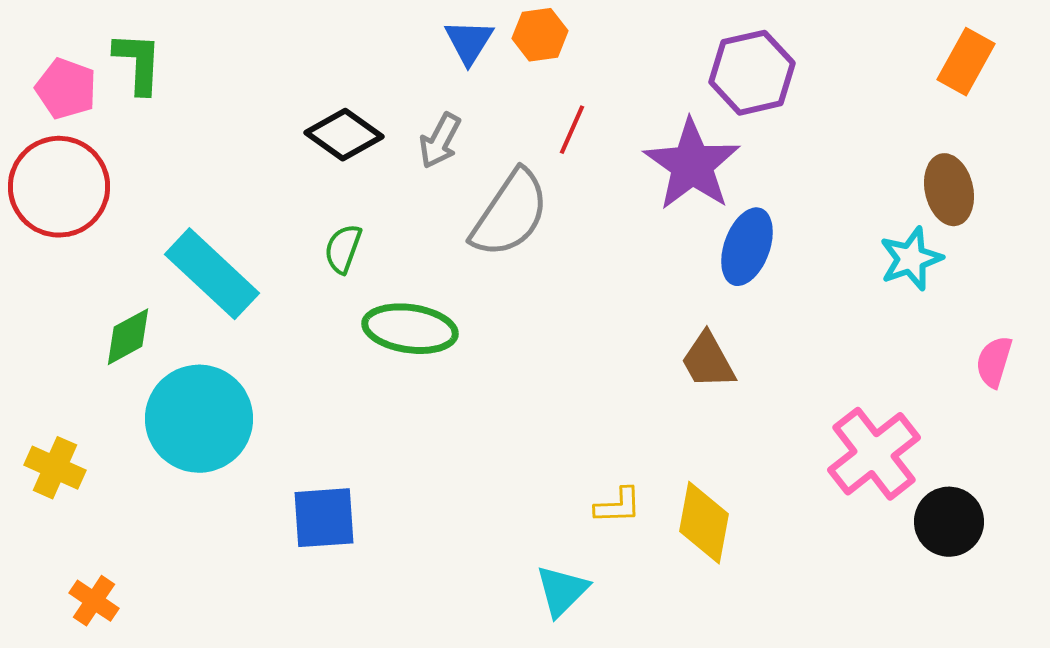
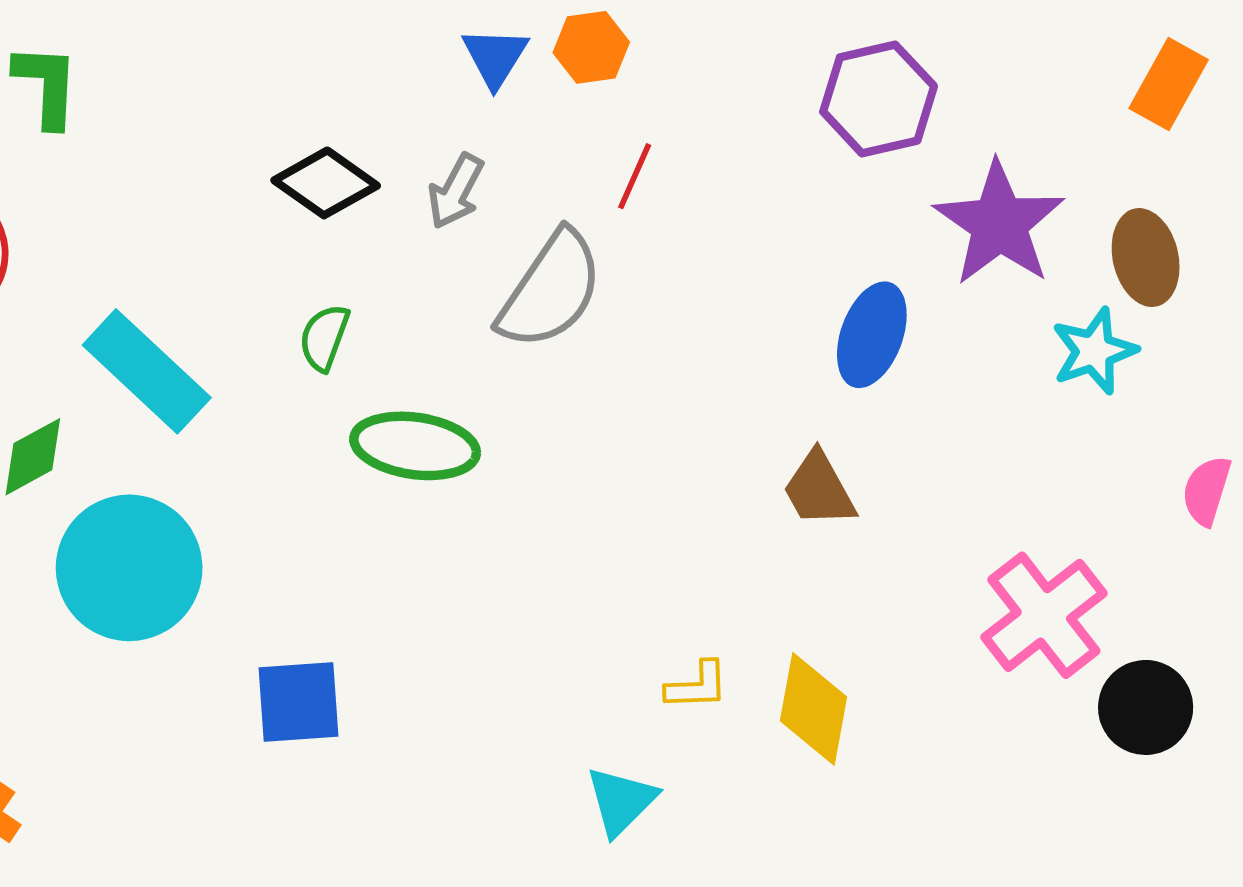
purple star: (692, 165) -> (999, 224), moved

